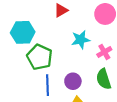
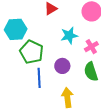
purple circle: (73, 81) -> (62, 66), moved

